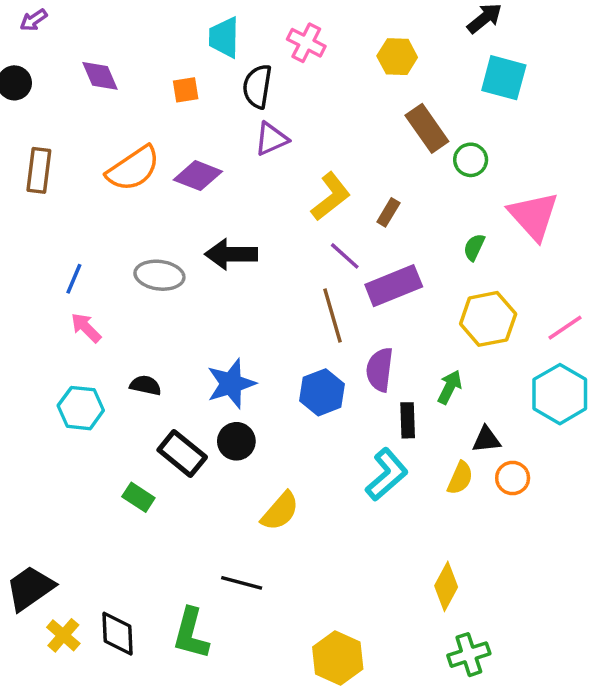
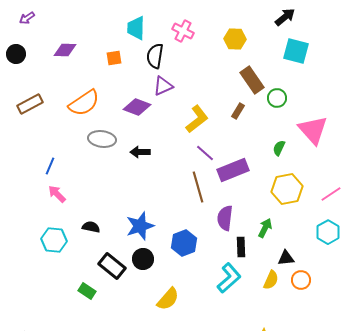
purple diamond: (100, 76) -> (65, 50), turned -65
brown rectangle: (39, 170) -> (30, 104), turned 55
purple diamond: (198, 176) -> (137, 107), moved
brown rectangle: (388, 212) -> (238, 111), moved
black arrow: (231, 254) -> (140, 152), size x0.7
gray ellipse: (159, 275) -> (102, 139), moved
blue hexagon: (322, 392) -> (184, 243), moved
cyan hexagon: (560, 394) -> (328, 232), size x0.7

